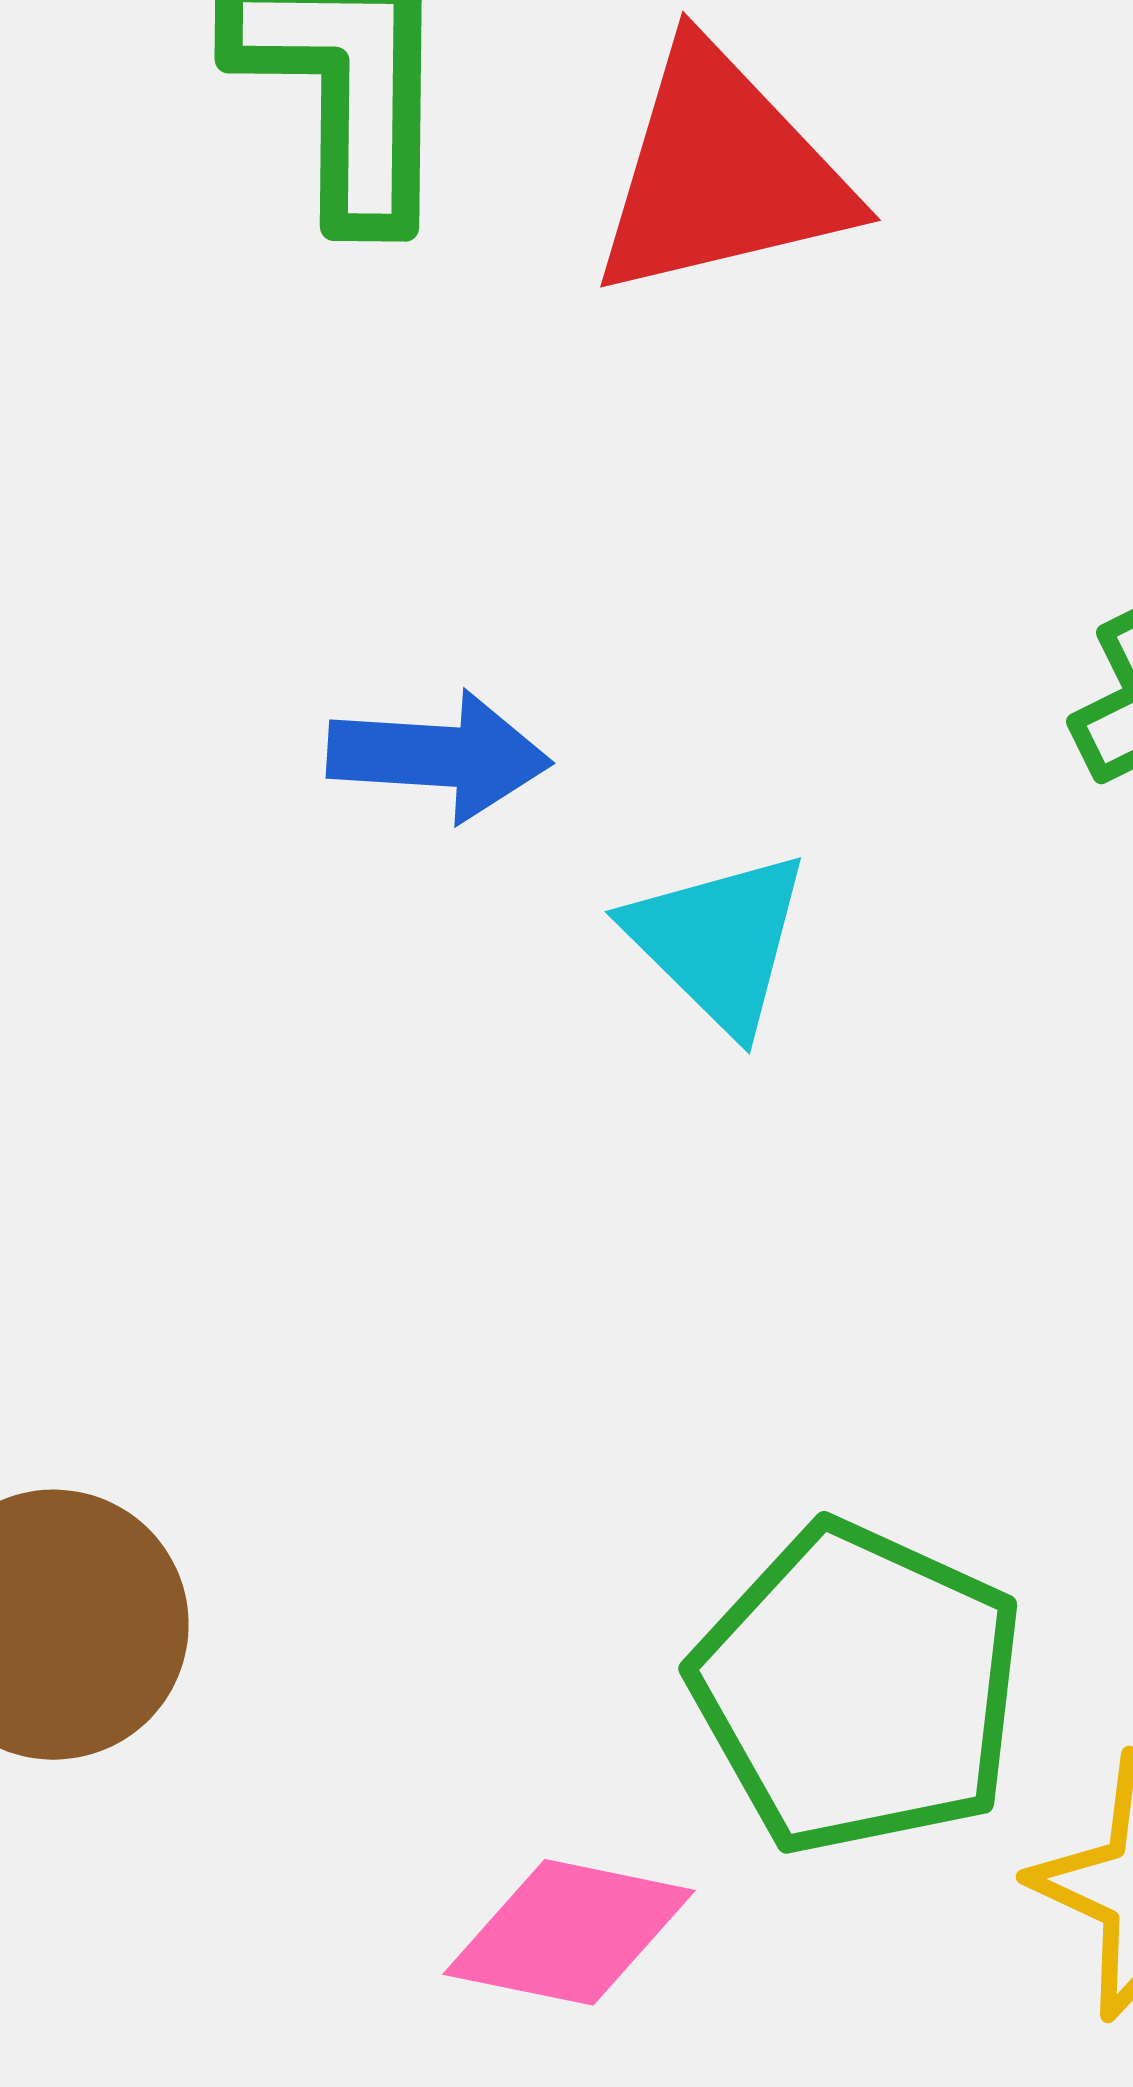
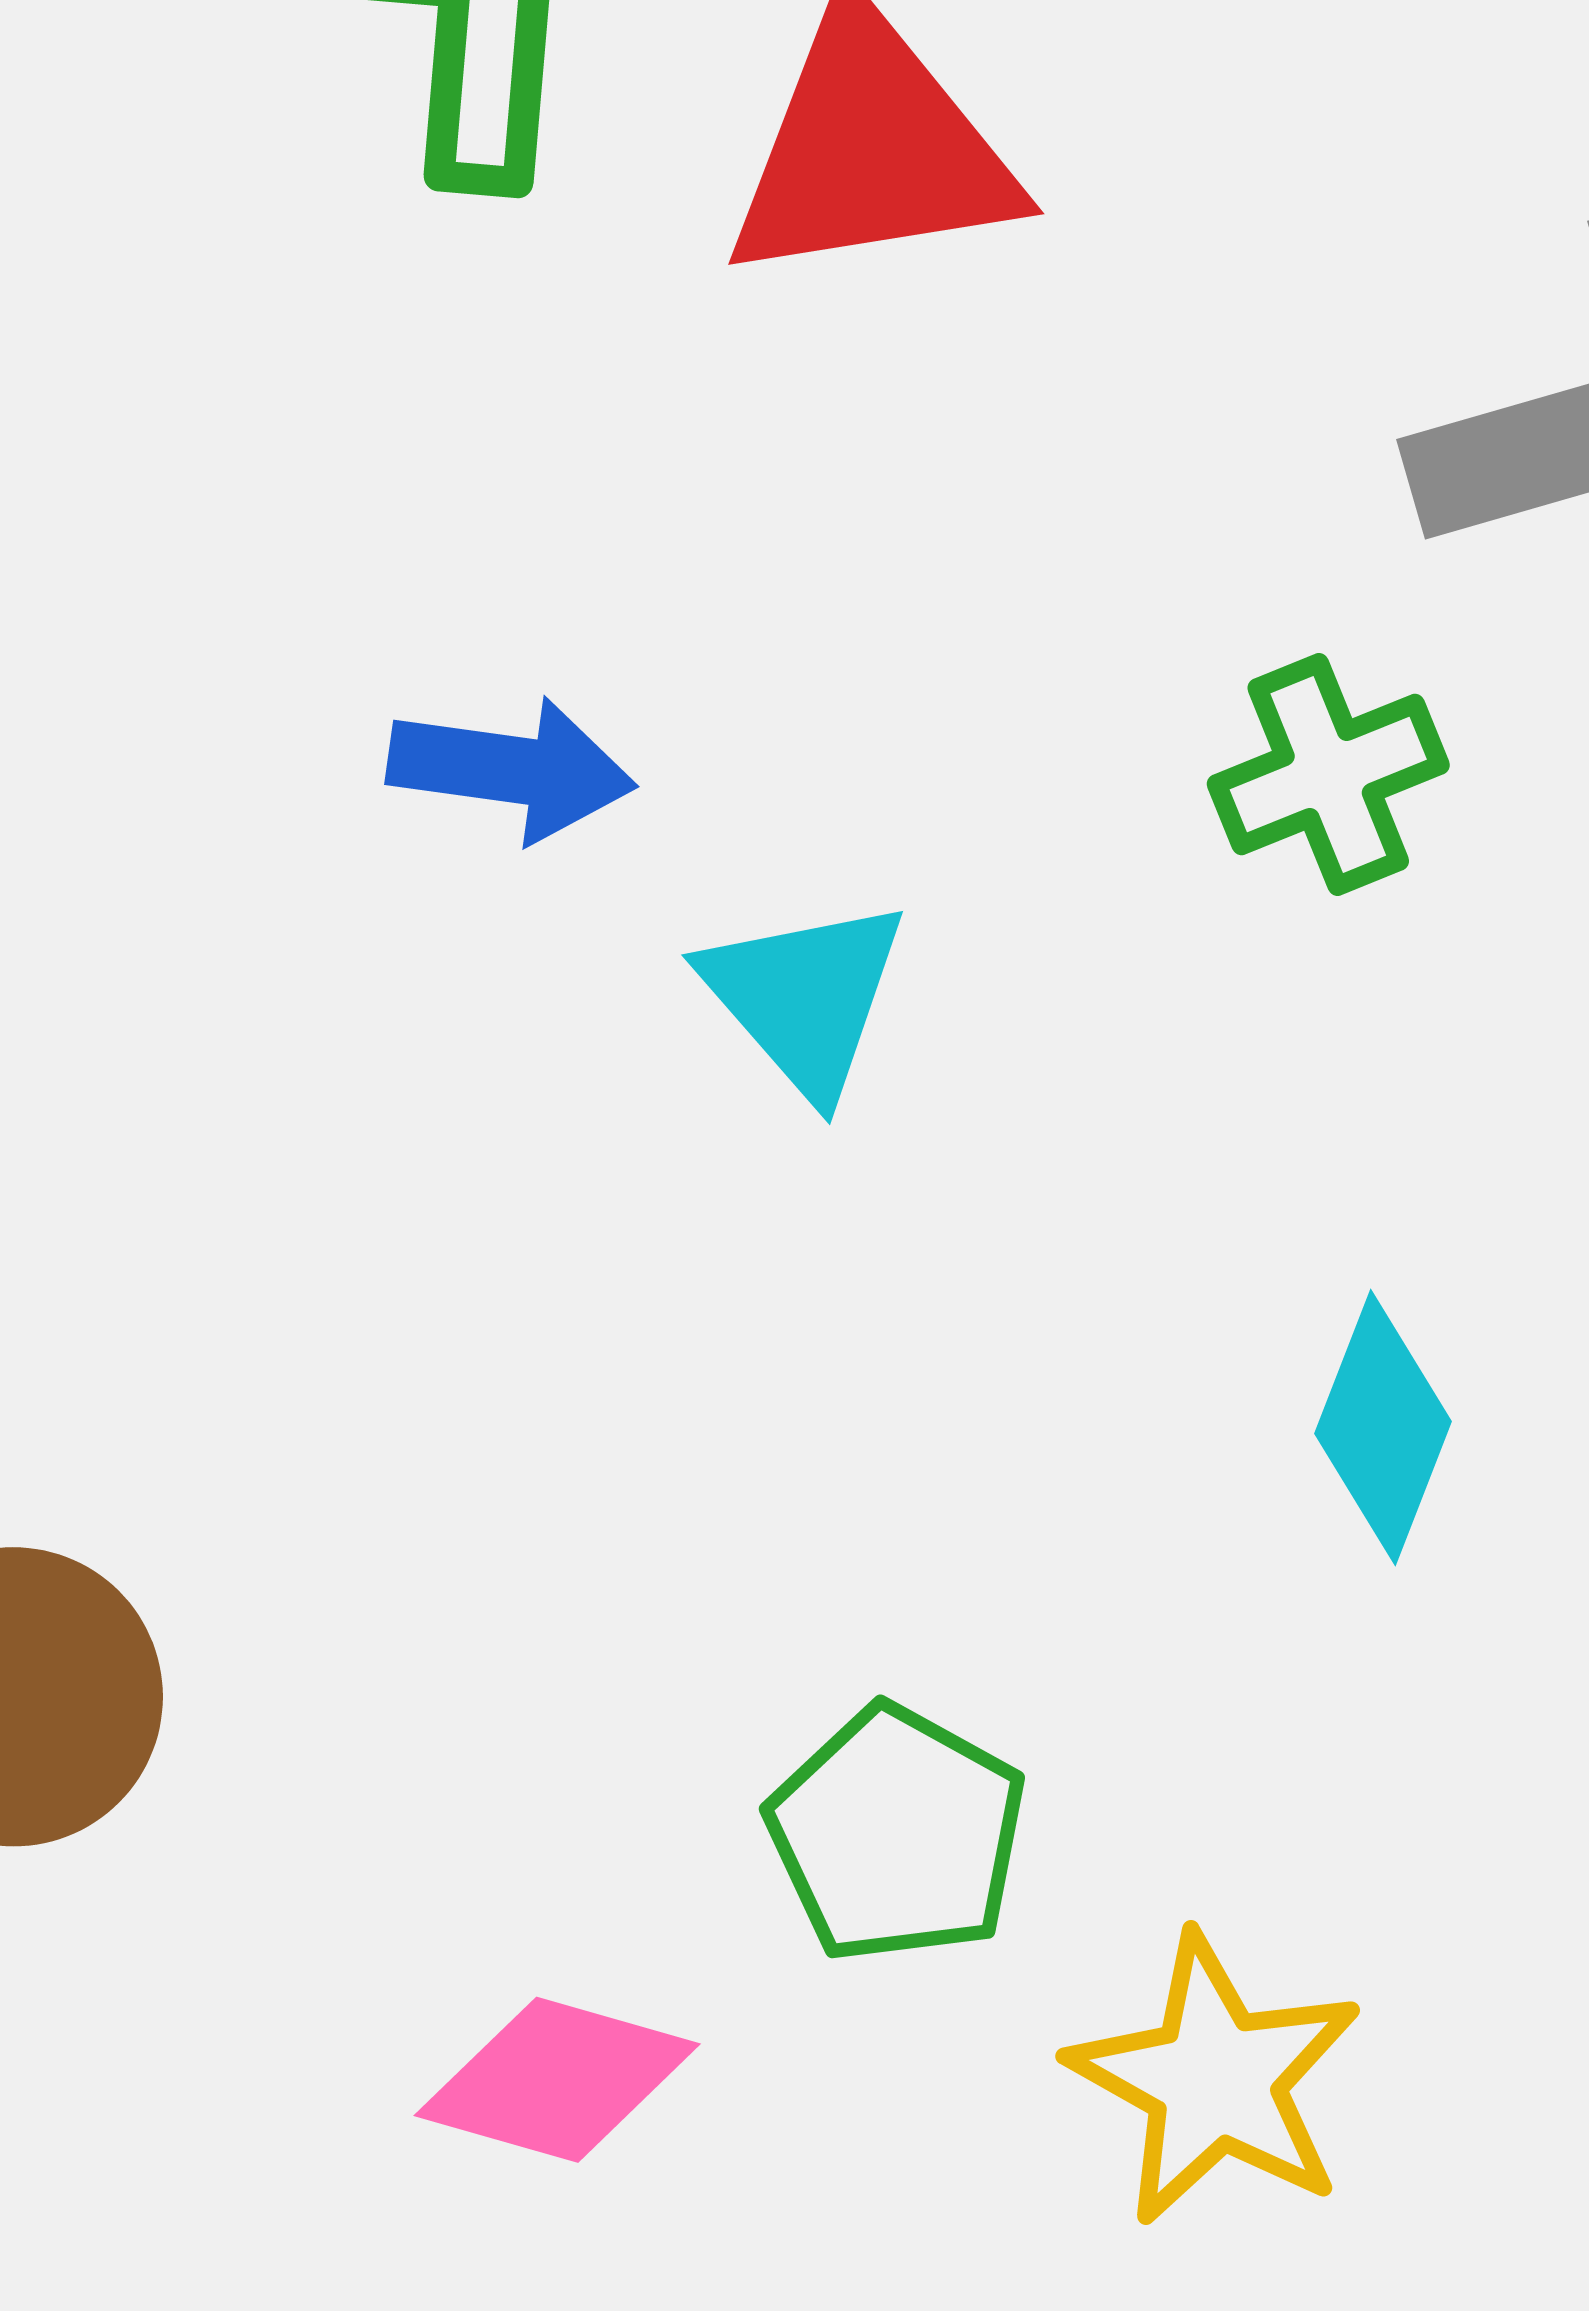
green pentagon: (858, 1688) -> (897, 1834), size x0.7

